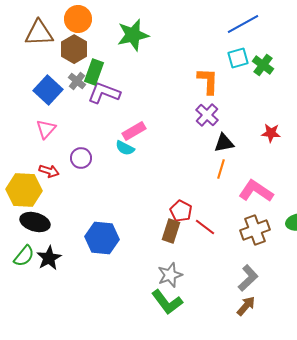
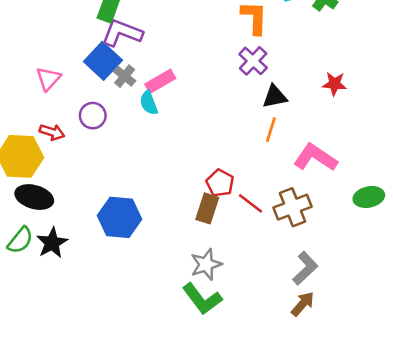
gray cross: (77, 81) -> (125, 76), moved
blue square: (48, 90) -> (103, 61), moved
cyan semicircle: (125, 148) -> (149, 103), turned 42
brown cross: (255, 230) -> (292, 207), moved

